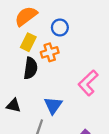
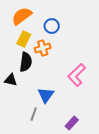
black triangle: (14, 105) -> (11, 80), moved

